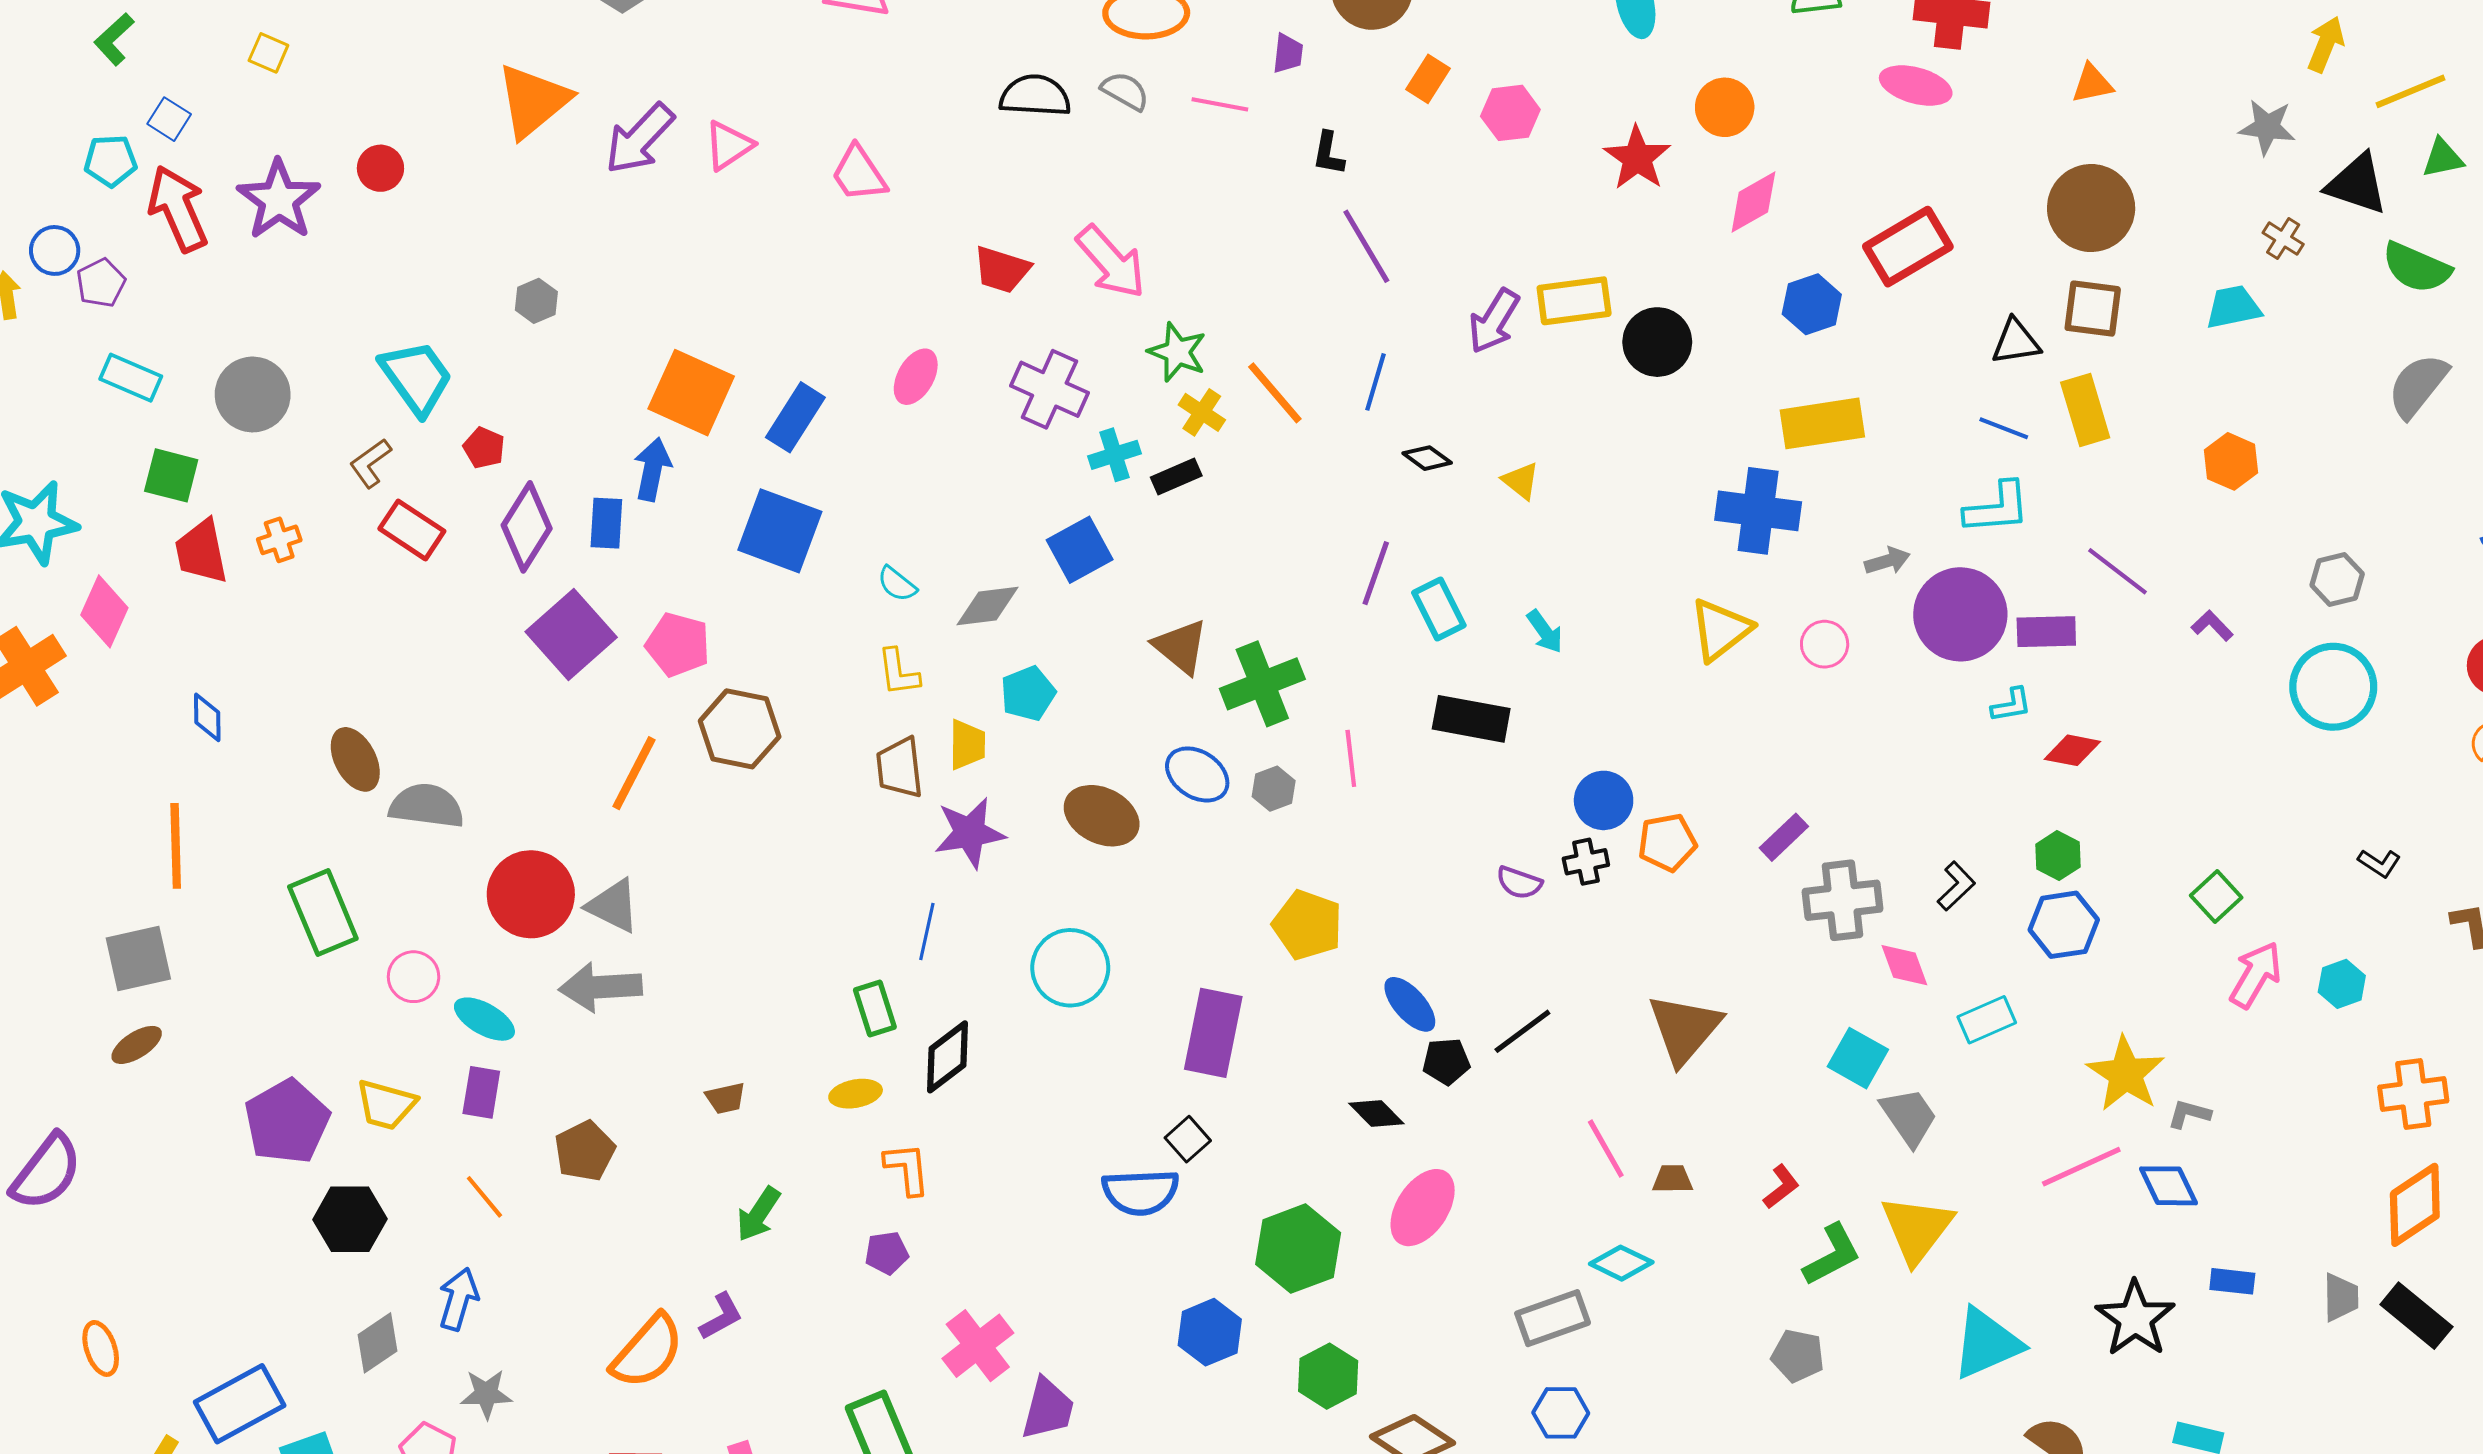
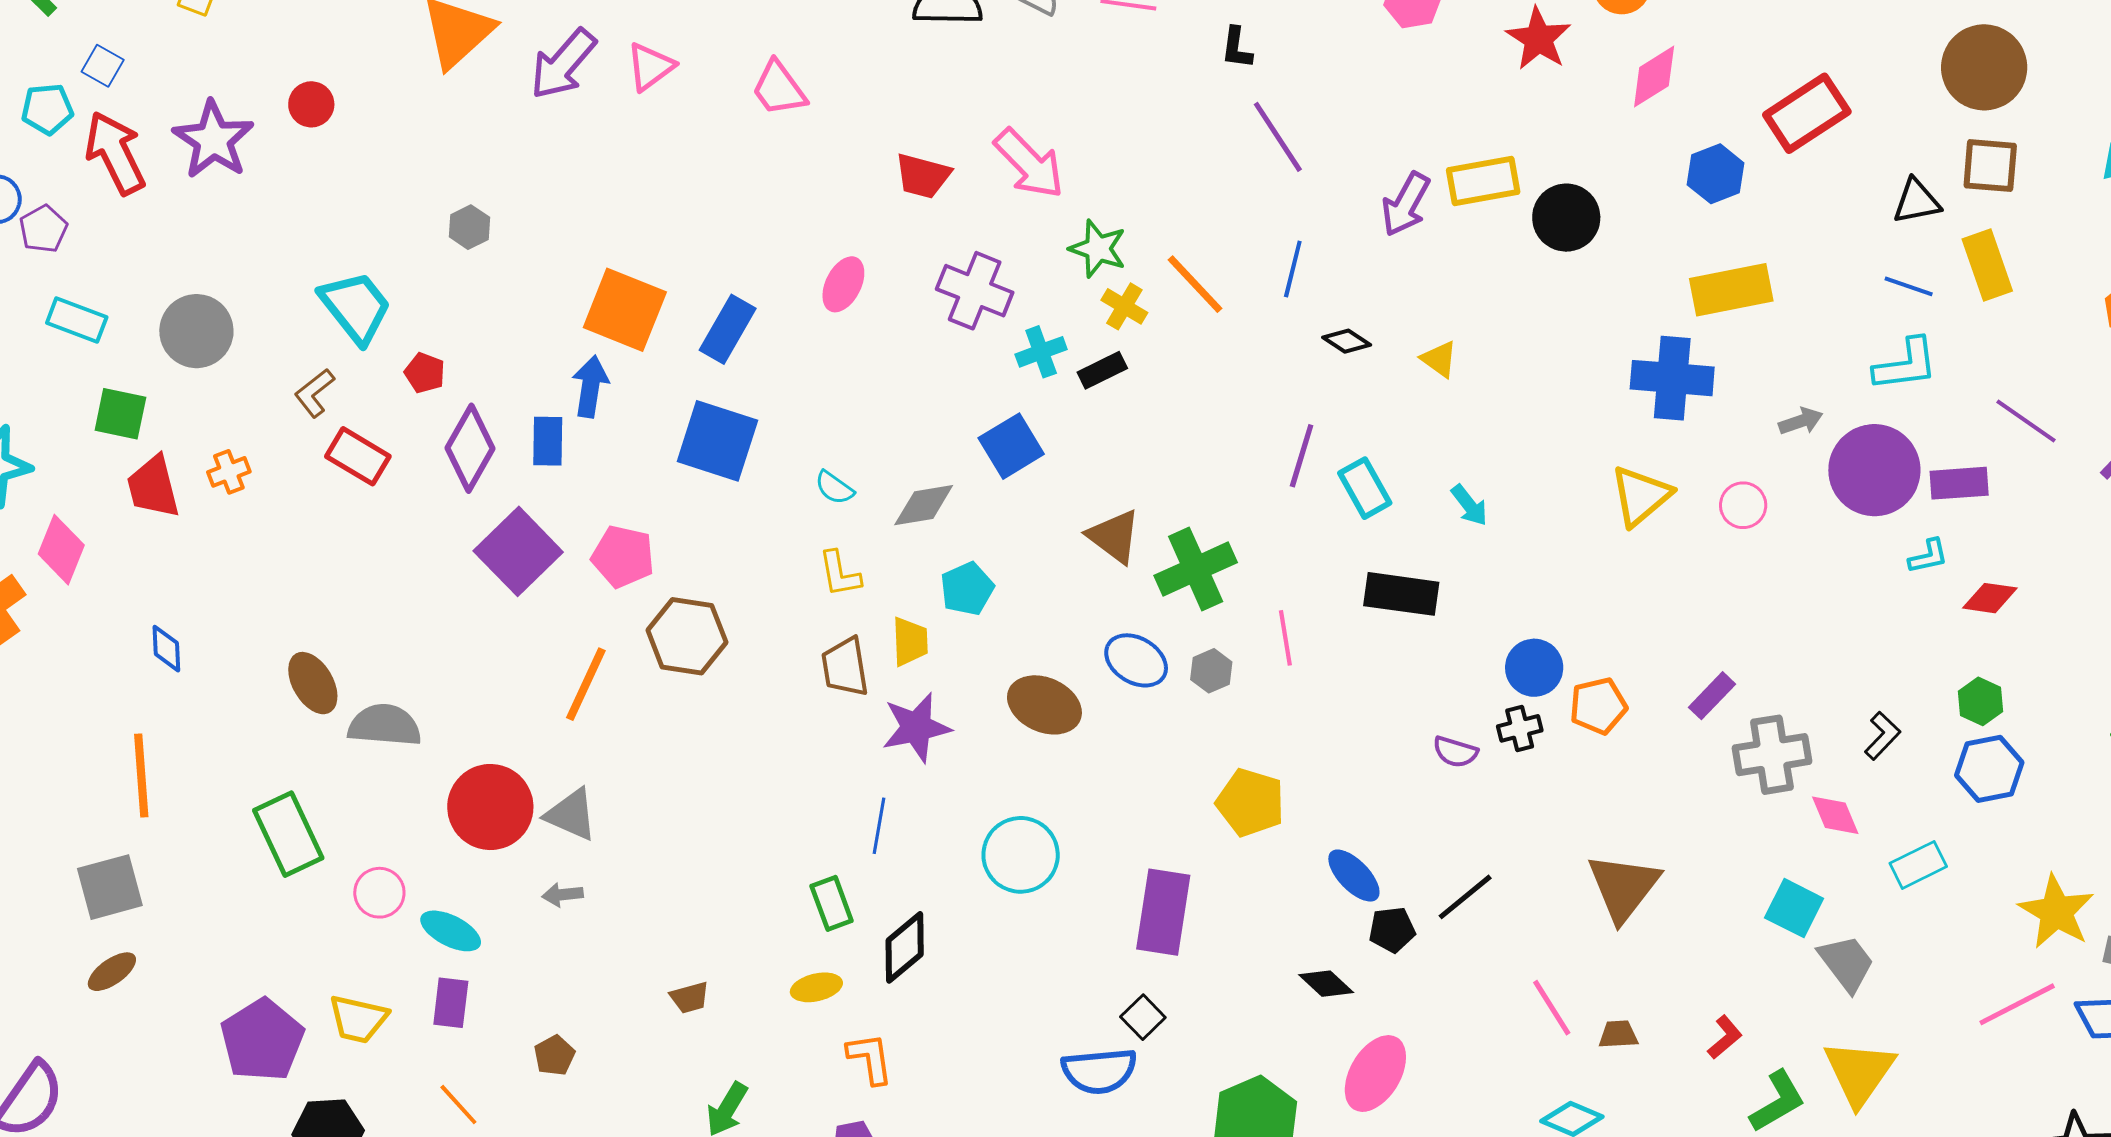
gray arrow: (601, 987) -> (563, 895), size x0.5
brown pentagon: (585, 1151) -> (554, 1055), size x0.7

